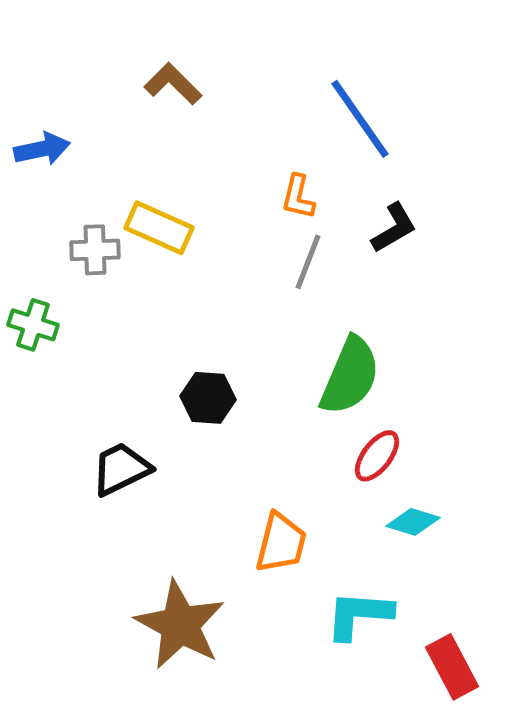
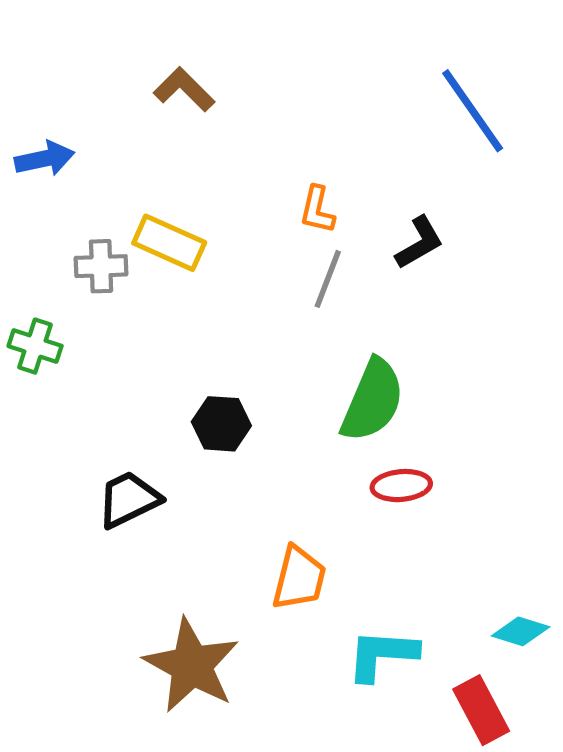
blue line: (360, 119) -> (473, 111), moved
red ellipse: (377, 456) -> (401, 486), turned 48
cyan diamond: (413, 522) -> (521, 631), moved

